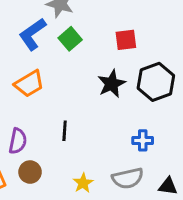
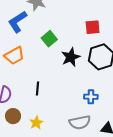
green square: (70, 39) -> (49, 39), moved
red square: (126, 40) -> (93, 27), moved
yellow star: (83, 183) -> (36, 123), moved

